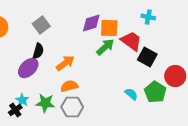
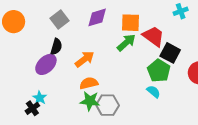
cyan cross: (148, 17) -> (181, 11), moved, turned -32
purple diamond: (91, 23) -> (97, 17), moved
green pentagon: (155, 92) -> (159, 71), moved
green star: (45, 103) -> (90, 101), moved
gray hexagon: (72, 107) -> (108, 105), moved

